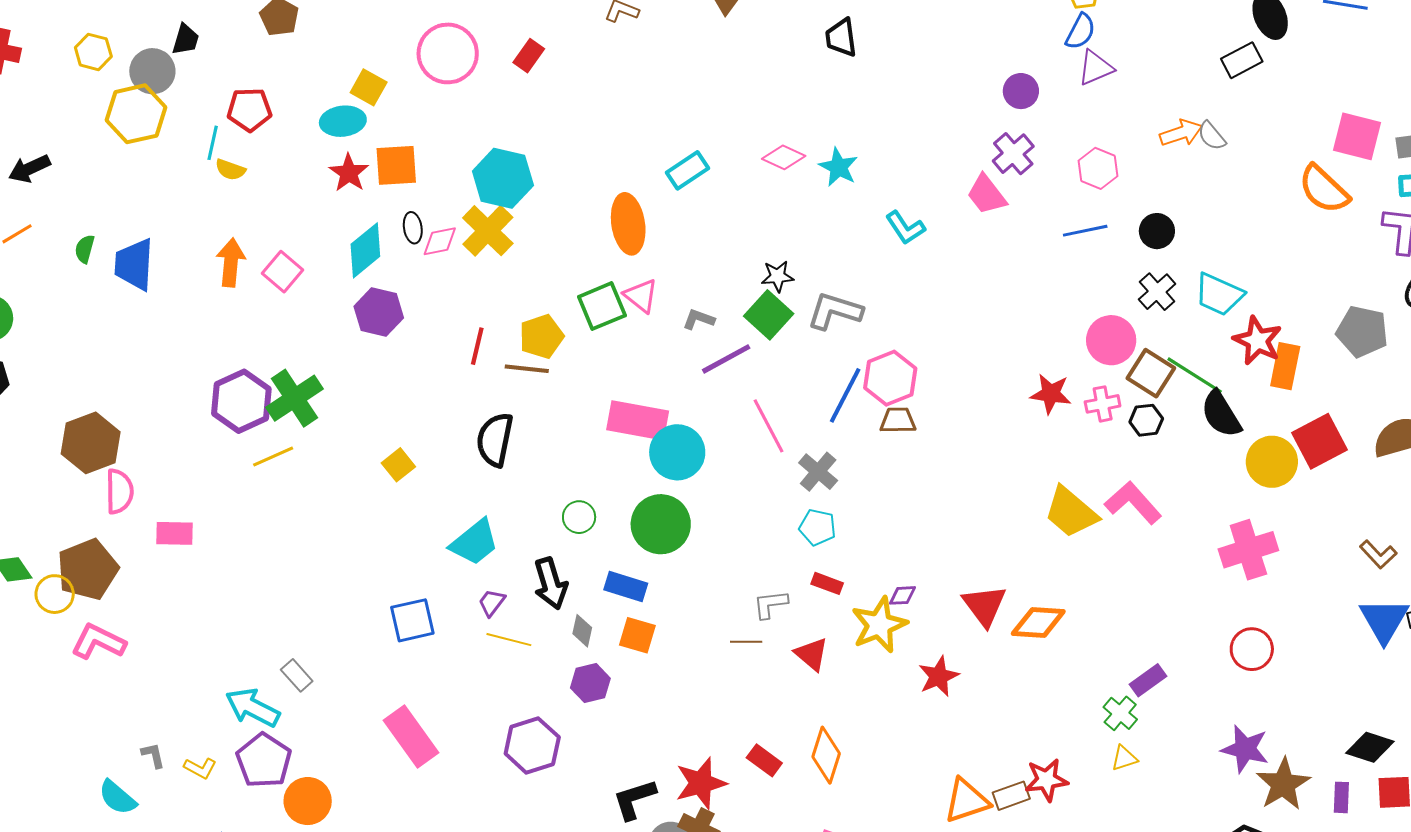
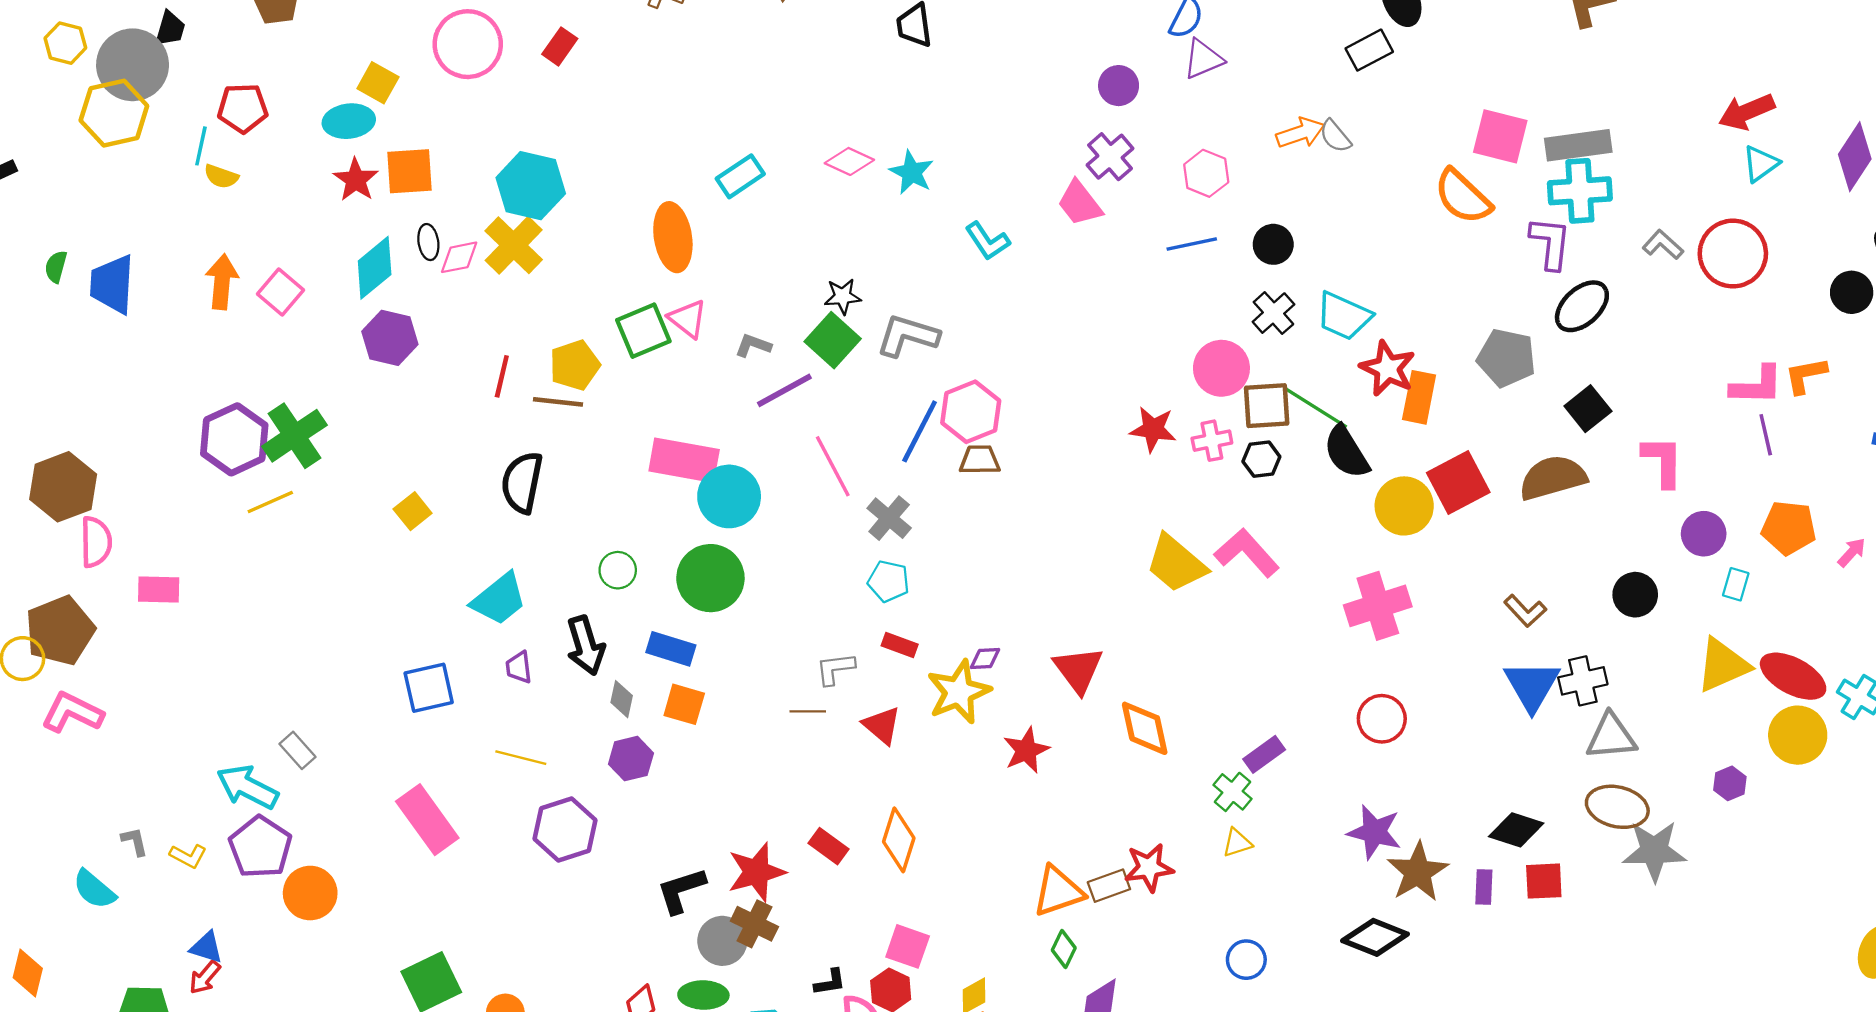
gray circle: (152, 71) -> (133, 65), size x1.4
brown square: (1151, 373) -> (1267, 406), turned -36
purple trapezoid: (492, 603) -> (519, 667), turned -44
orange diamond: (1038, 622) -> (1145, 728), moved, turned 74
yellow line: (509, 640) -> (521, 758), moved

